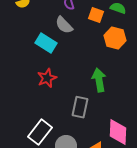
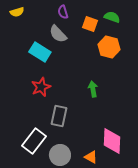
green arrow: (99, 80) -> (93, 89), size x0.7
gray rectangle: (80, 107) -> (59, 116), moved

